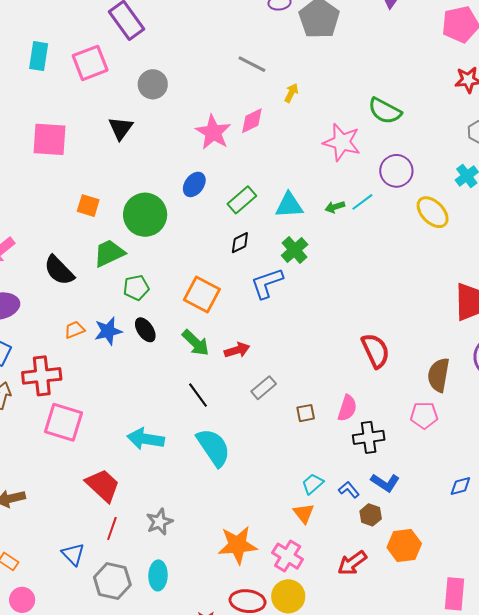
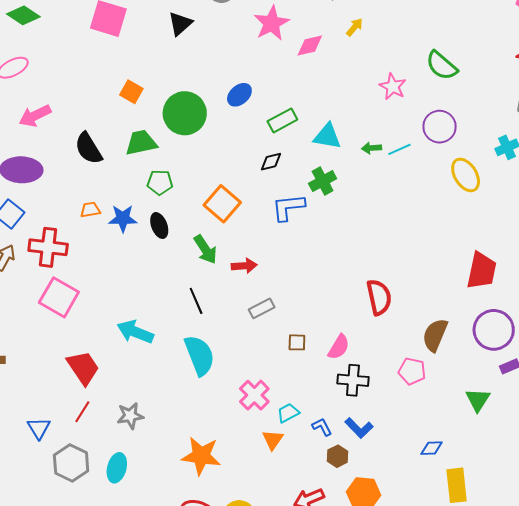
pink star: (213, 132) -> (272, 23), moved
pink star: (342, 142) -> (393, 87), size x0.7
pink cross: (288, 556) -> (254, 395), moved

